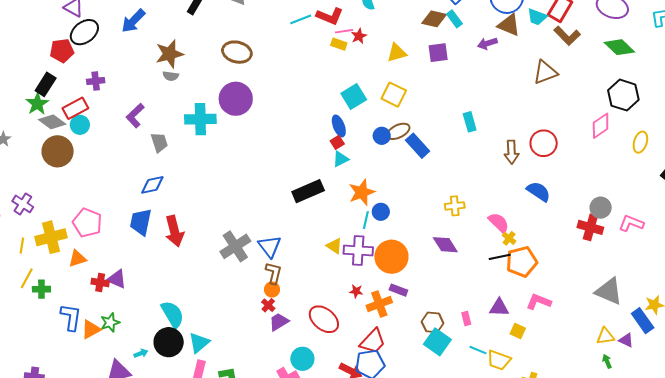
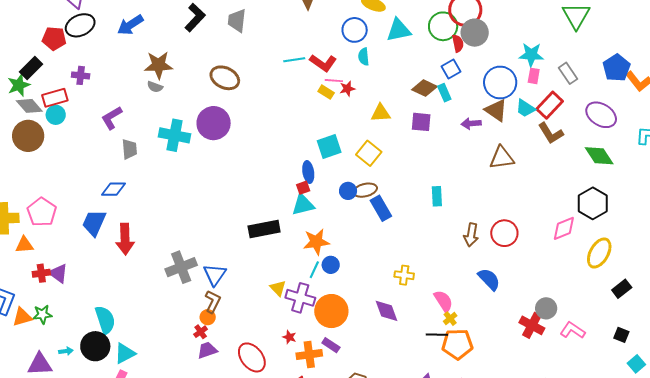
brown triangle: (545, 72) -> (502, 158), moved
yellow ellipse: (640, 142) -> (599, 253), size x1.4
cyan triangle: (341, 159) -> (303, 205), size x1.4
red cross: (100, 283) -> (41, 273), turned -30

